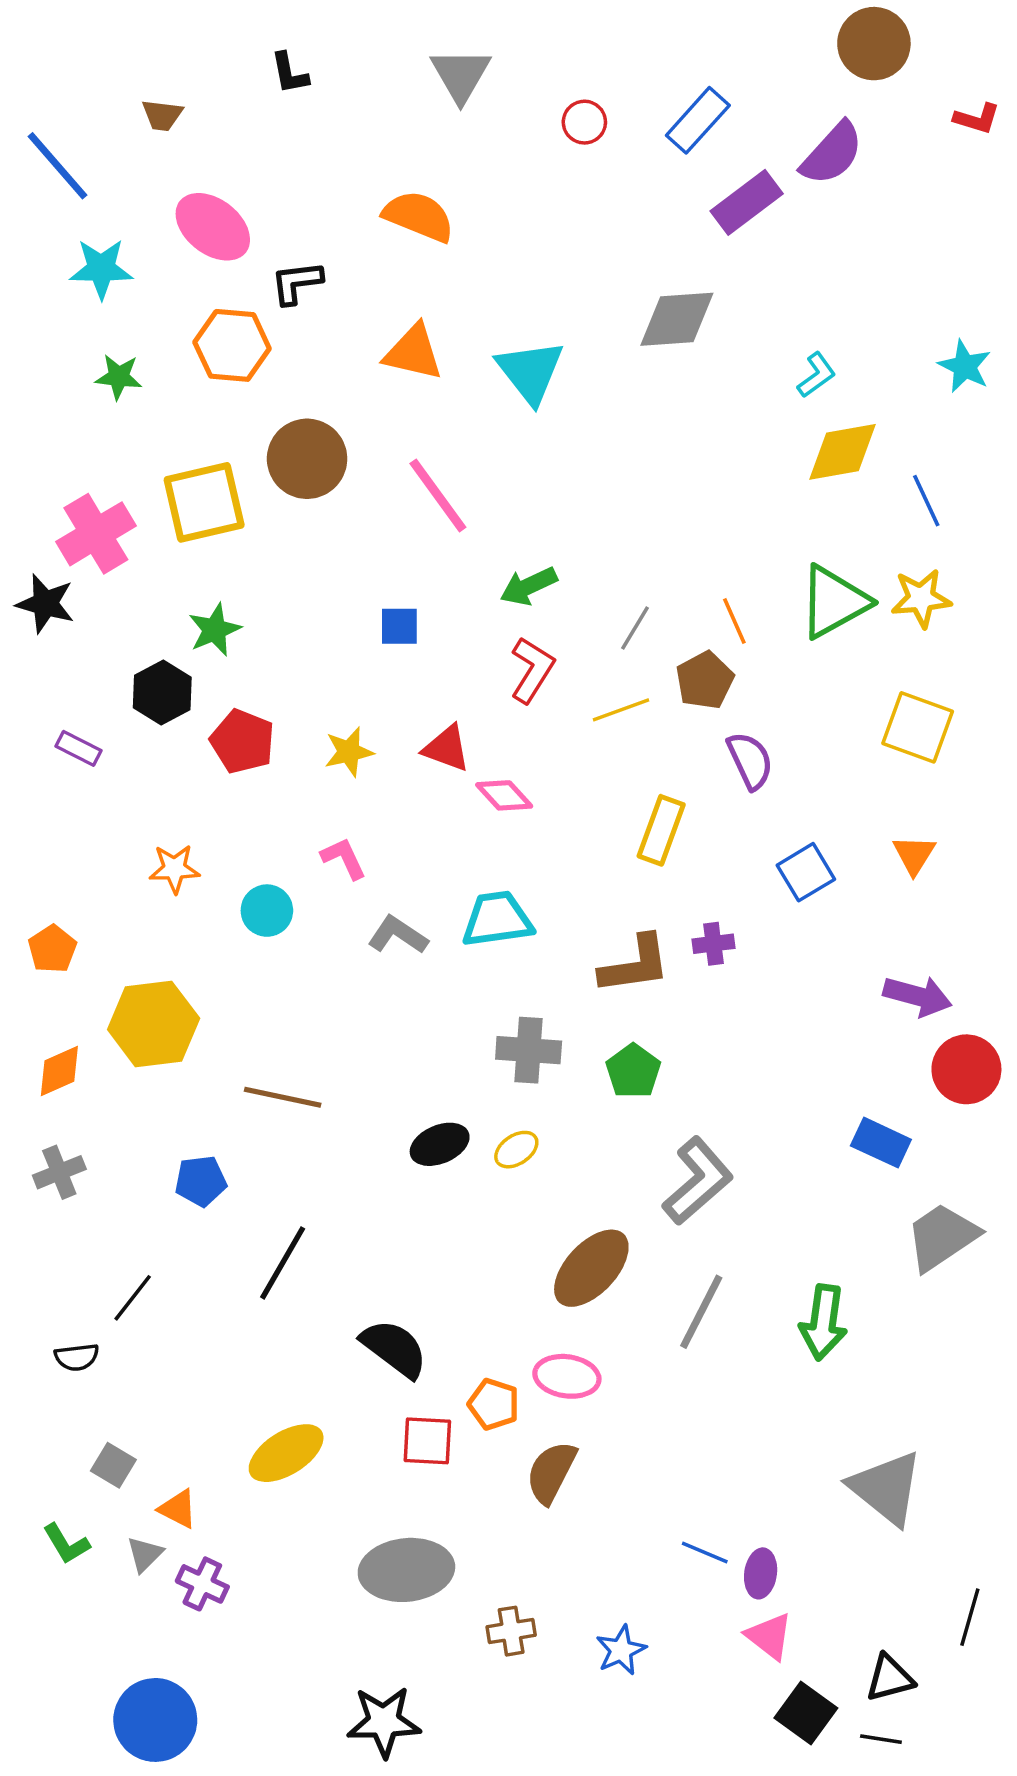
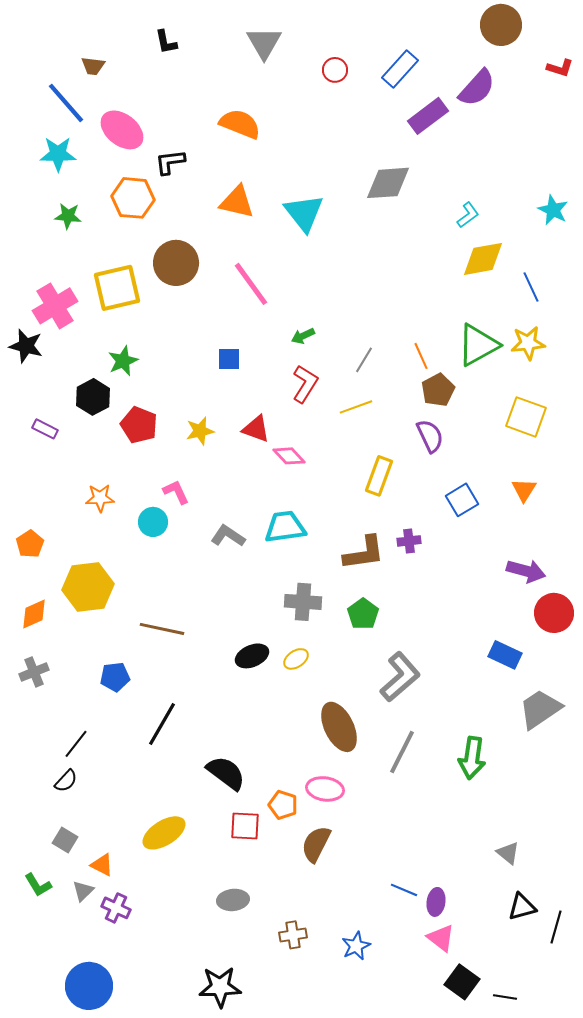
blue line: (58, 166) -> (66, 103), moved
green arrow: (529, 586) -> (303, 336), size x0.7
brown pentagon: (705, 680) -> (438, 390), moved
pink L-shape: (344, 858) -> (176, 492), moved
brown ellipse: (591, 1268) -> (339, 727), turned -69
black semicircle: (77, 1357) -> (66, 781), moved, turned -40
gray triangle: (886, 1488) -> (508, 853), size x0.5
gray ellipse: (406, 1570) -> (233, 900), size x0.6
black triangle: (890, 1678) -> (522, 907), moved

